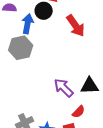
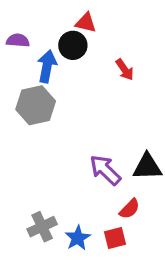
red arrow: (76, 26) -> (125, 70), size x0.6

